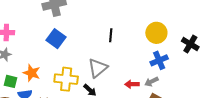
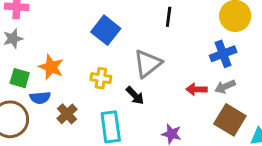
blue square: (56, 39) -> (106, 30), moved
blue cross: (159, 60) -> (223, 54), moved
yellow cross: (66, 79) -> (101, 78), size x0.6

